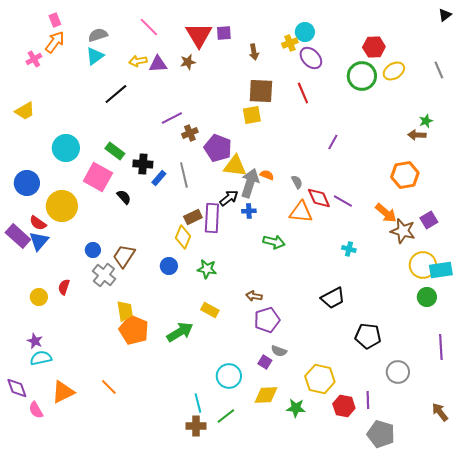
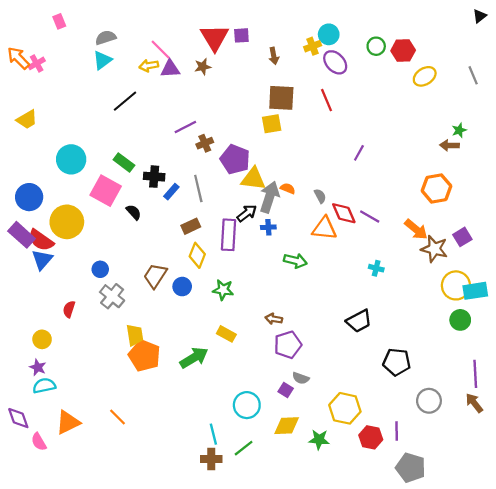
pink line: (149, 27) -> (161, 49), moved
orange arrow: (55, 42) -> (18, 58), moved, turned -80
green circle: (362, 76) -> (376, 46), moved, size x0.6
brown rectangle: (193, 217) -> (191, 226), moved
red semicircle: (38, 223) -> (41, 240), size x1.4
purple rectangle: (18, 236) -> (22, 235), moved
brown trapezoid: (124, 256) -> (155, 276), moved
yellow circle: (39, 297) -> (42, 339), moved
brown arrow: (440, 412) -> (474, 403), moved

